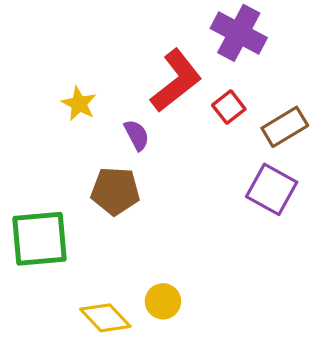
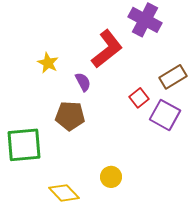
red square: (229, 107) -> (139, 98), moved
yellow circle: (163, 301) -> (111, 177), moved

